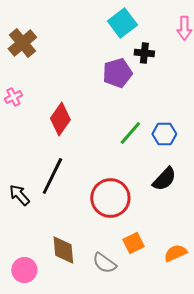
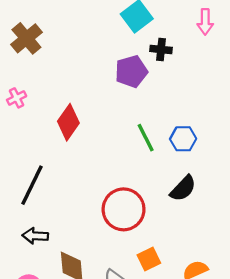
green line: (130, 133) -> (146, 138), turned -68
black line: (52, 176) -> (32, 185), moved
black arrow: (19, 195) -> (35, 236), moved, turned -45

